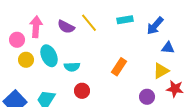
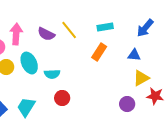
blue arrow: (155, 26) -> (145, 28), moved
blue triangle: (168, 48) -> (134, 55), moved
orange rectangle: (119, 67) -> (99, 52), moved

